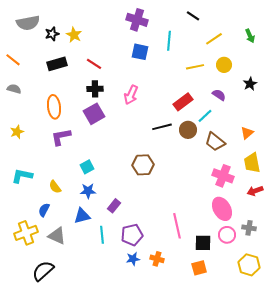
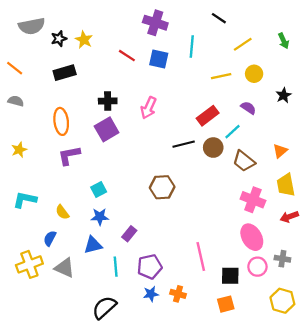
red line: (94, 64) -> (127, 56), moved
black semicircle: (43, 271) -> (104, 308), moved

